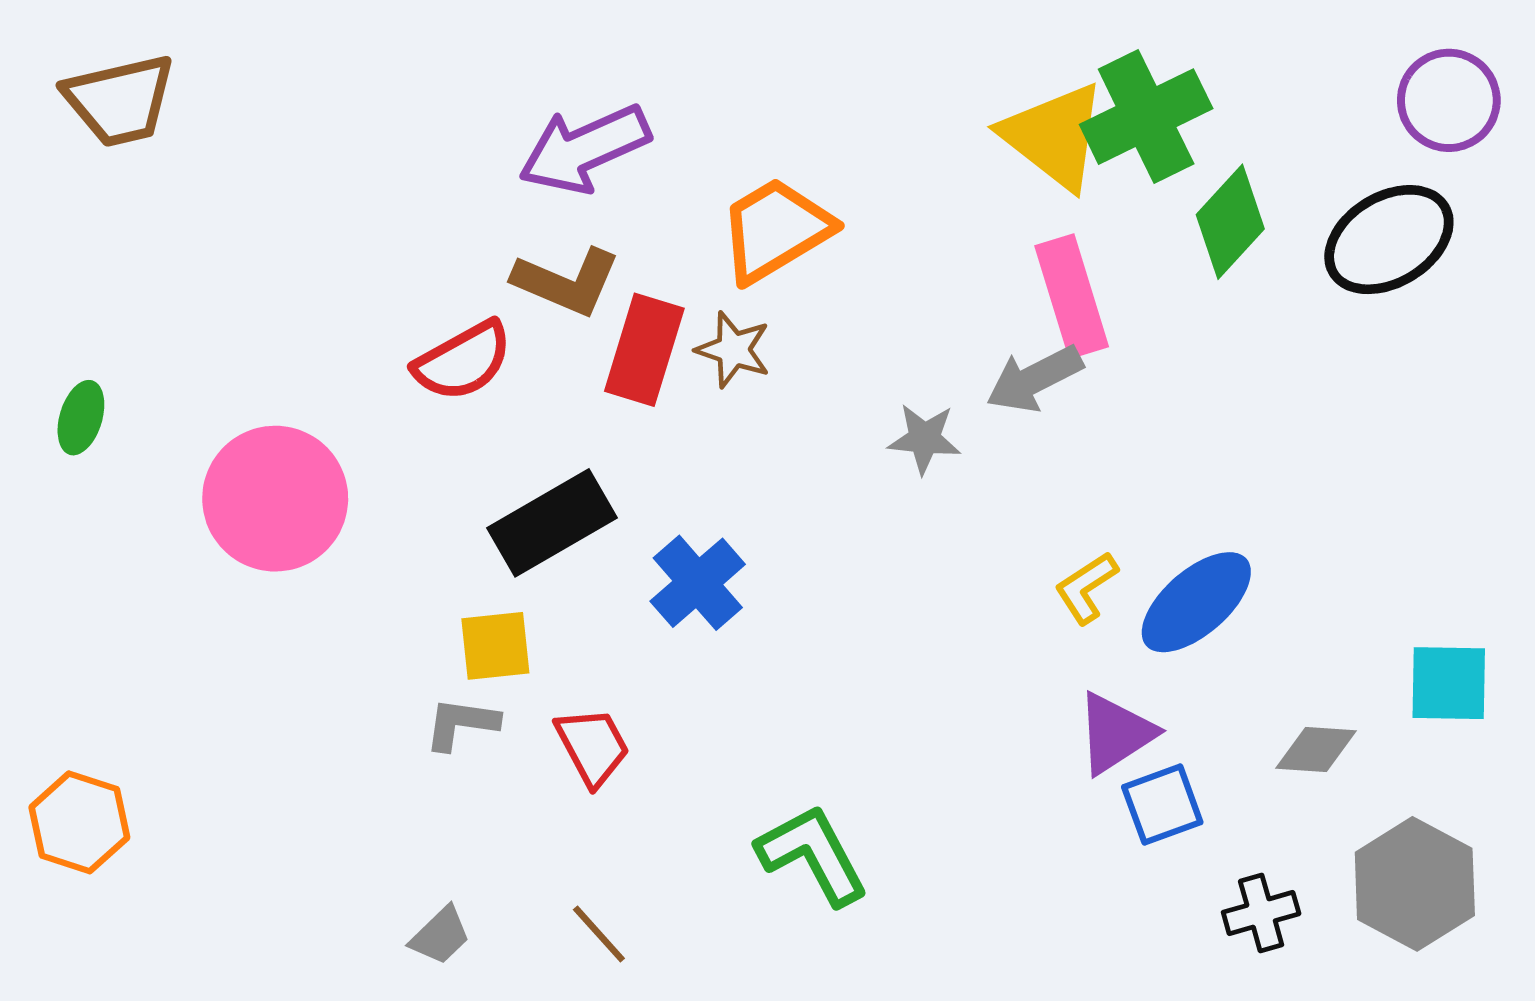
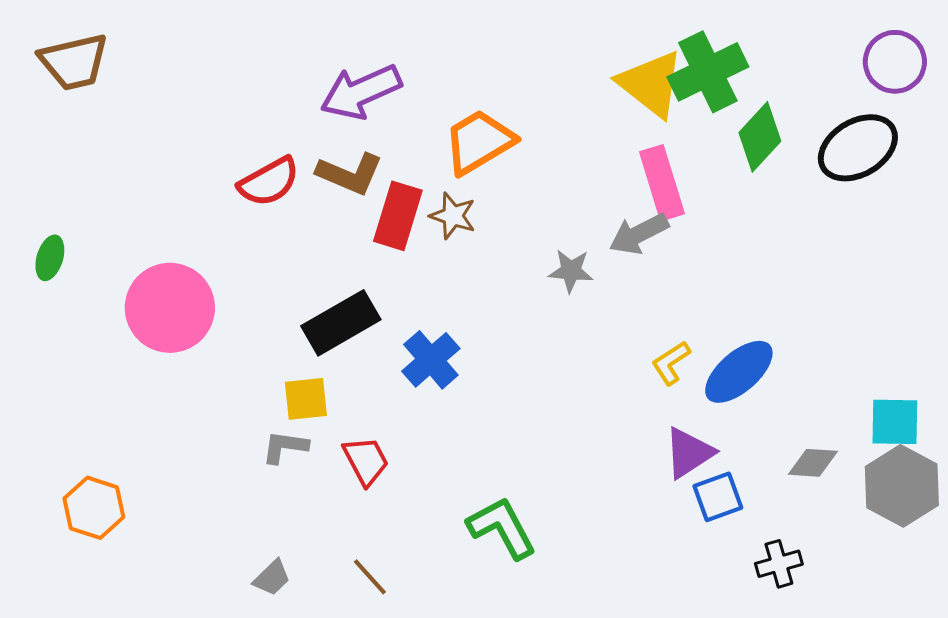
red semicircle: (463, 361) -> (269, 182), moved
orange hexagon: (79, 822) -> (94, 508), moved
gray hexagon: (1415, 884) -> (902, 486), moved

